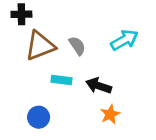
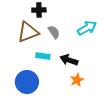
black cross: (21, 14) -> (39, 10), moved
blue circle: (39, 117) -> (27, 82), size x1.5

